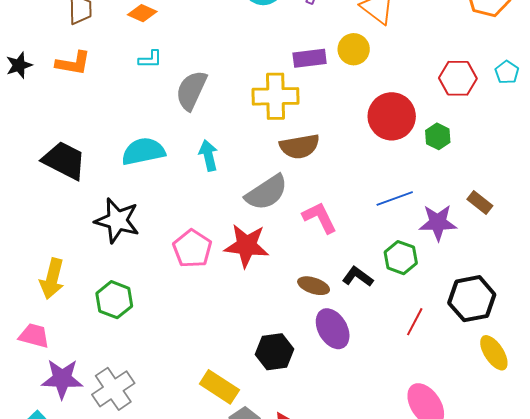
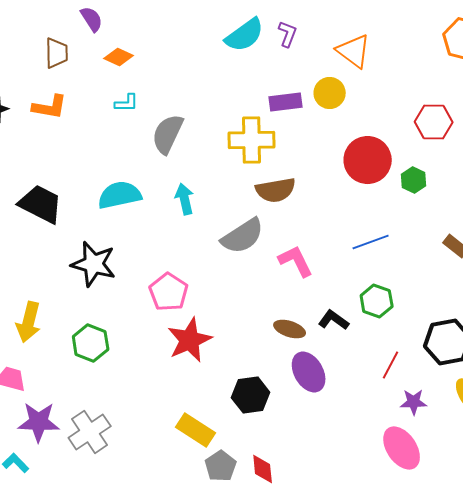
purple star: (438, 223) -> (414, 402), moved, size x0.7
red star: (246, 246) -> (190, 340), moved, turned -30

